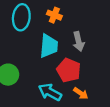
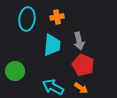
orange cross: (54, 15) -> (57, 17), turned -32
red pentagon: (69, 70) -> (83, 65), moved

